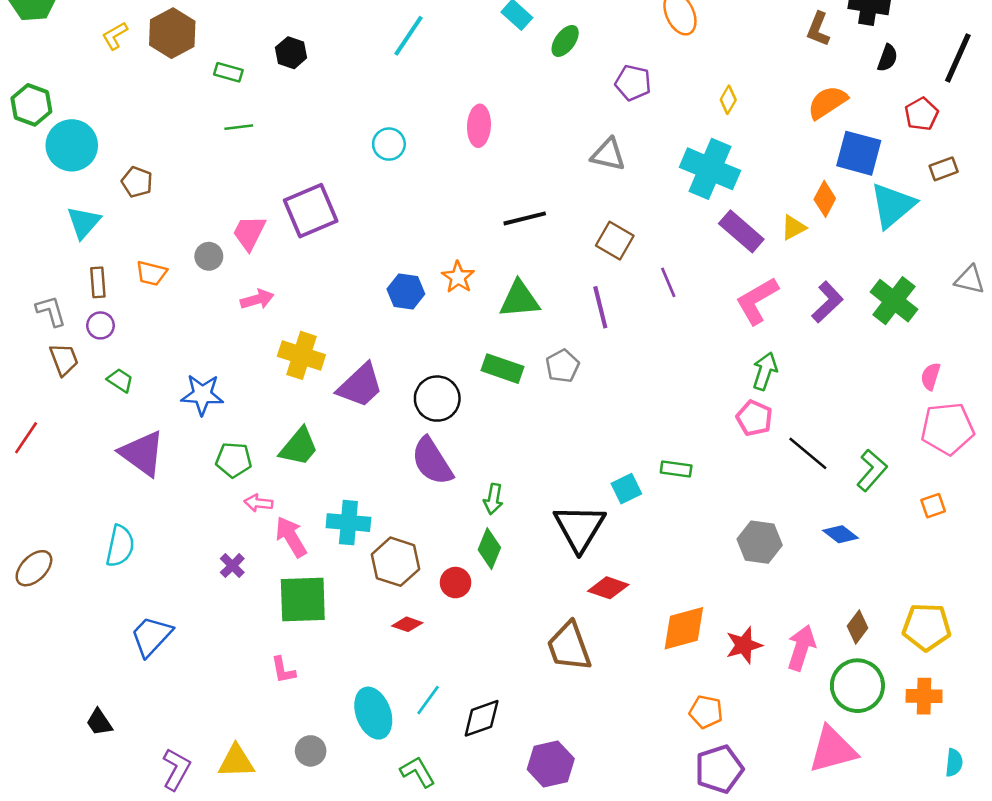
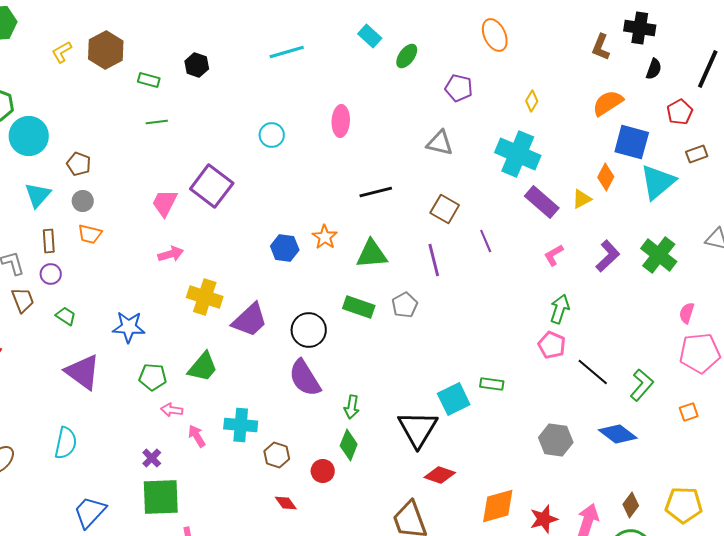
cyan line: (408, 36) -> (287, 52), turned 40
purple square: (311, 211) -> (212, 186), turned -30
gray circle: (209, 256) -> (83, 201), moved
pink L-shape: (757, 301) -> (554, 255), size x0.6
cyan square: (626, 489) -> (454, 399), size x1.4
blue diamond: (840, 534) -> (618, 434), size x1.4
pink arrow: (291, 537) -> (197, 436), size x0.7
brown hexagon: (395, 562) -> (277, 455), size x0.7
green square: (303, 600) -> (161, 497), moved
red diamond: (407, 624) -> (286, 503), turned 35

